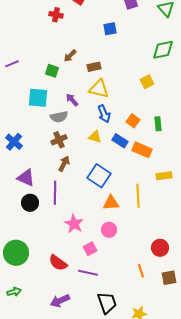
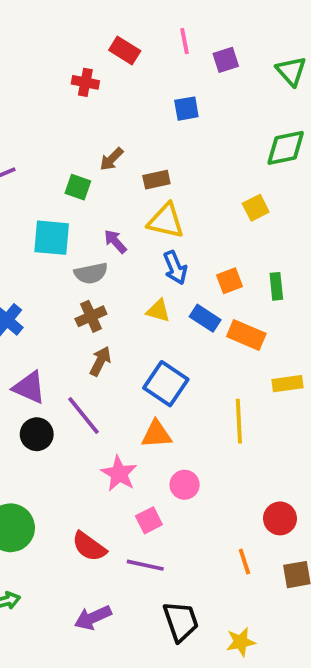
orange square: (133, 121) -> (229, 281), turned 32
purple line: (55, 193) -> (83, 415), turned -40
orange triangle: (111, 203) -> (156, 434), moved

